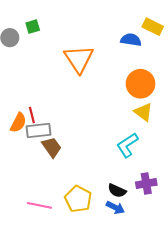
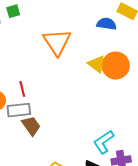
yellow triangle: (143, 112) -> (97, 64), moved
red line: (32, 115) -> (22, 89), moved
cyan L-shape: (127, 145) -> (104, 142), moved

